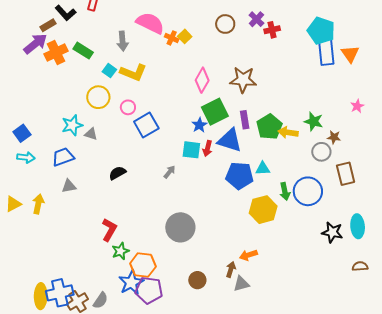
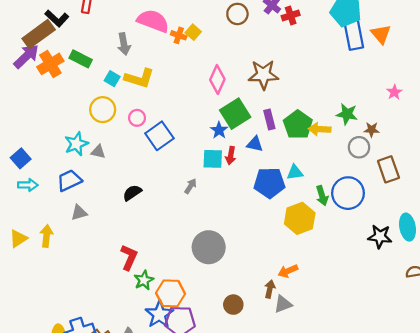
brown rectangle: (48, 25) -> (39, 34), size x1.8
blue triangle: (230, 140) -> (255, 144), size x0.6

